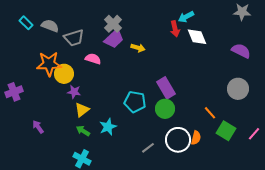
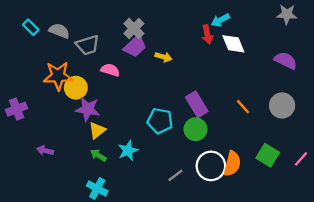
purple star: (74, 92) -> (88, 109), size x1.5
orange line: (210, 113) -> (243, 107), moved
purple arrow: (38, 127) -> (45, 151), turned -40
orange semicircle: (196, 138) -> (232, 164), size x1.5

